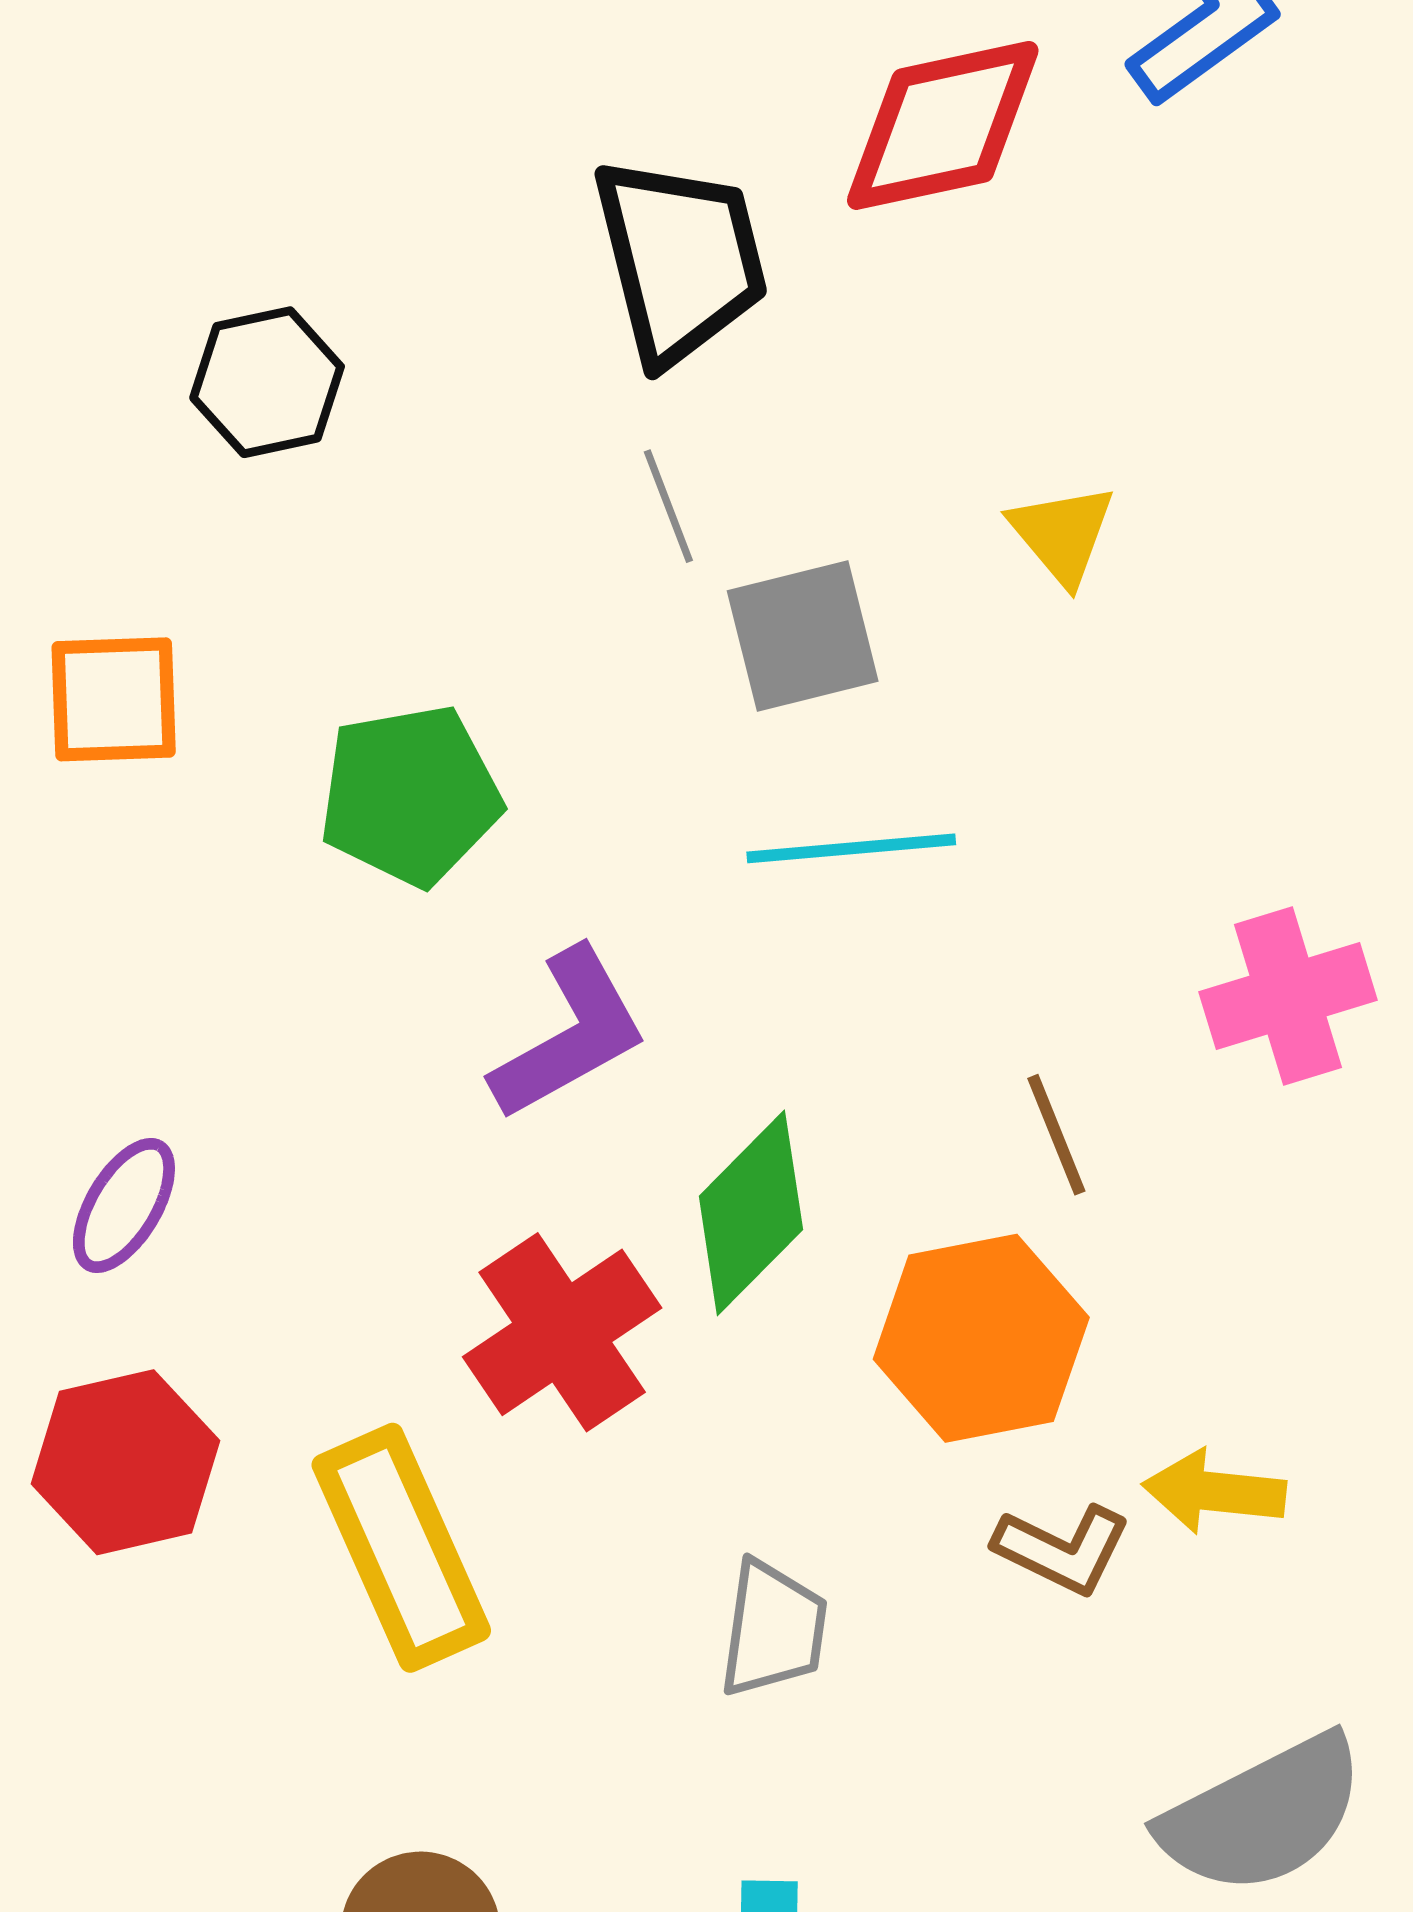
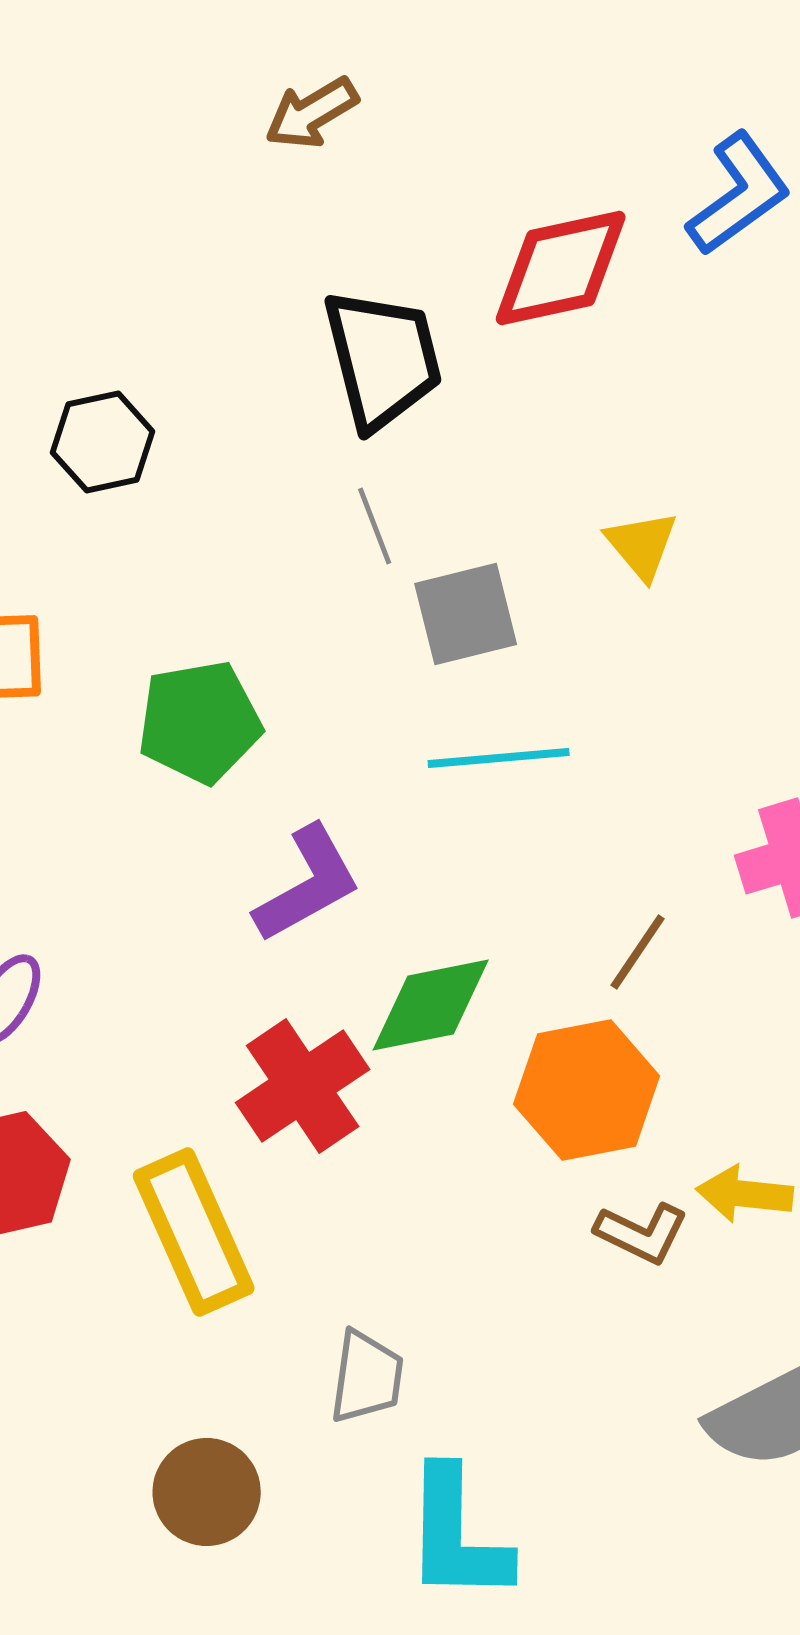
brown line: (1056, 1135) -> (638, 952), turned 56
green diamond: (751, 1213) -> (431, 1005), turned 34
gray trapezoid: (773, 1629) -> (367, 1377), moved

